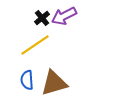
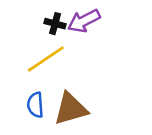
black cross: (42, 18) -> (55, 24), turned -35

